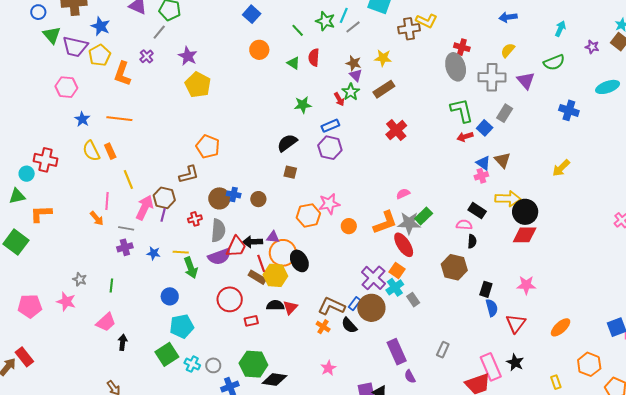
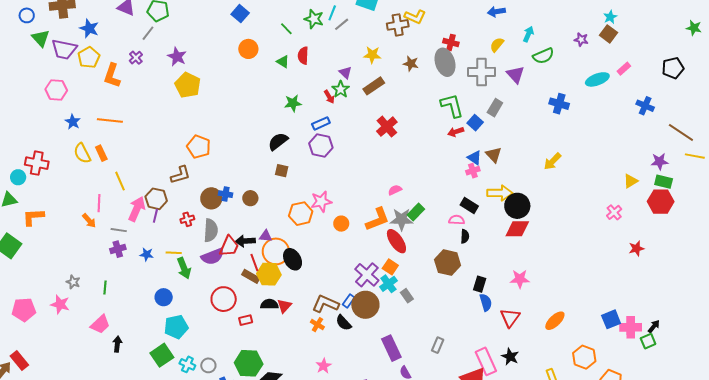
cyan arrow: (560, 29) -> (528, 34), moved
brown star: (354, 63) -> (411, 64), moved

